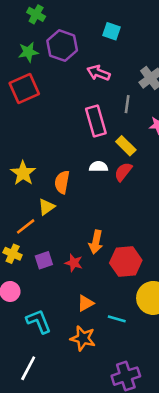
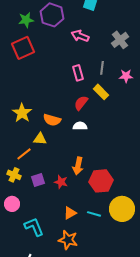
gray line: (127, 104) -> (102, 68), moved
pink rectangle: (96, 121) -> (78, 73), size x0.7
white semicircle: (98, 167) -> (80, 126), moved
red semicircle: (123, 172) -> (81, 103), moved
orange semicircle: (62, 182) -> (52, 120), turned -84
yellow triangle: (46, 207) -> (40, 139), turned 40
cyan line: (117, 319) -> (94, 214), moved

